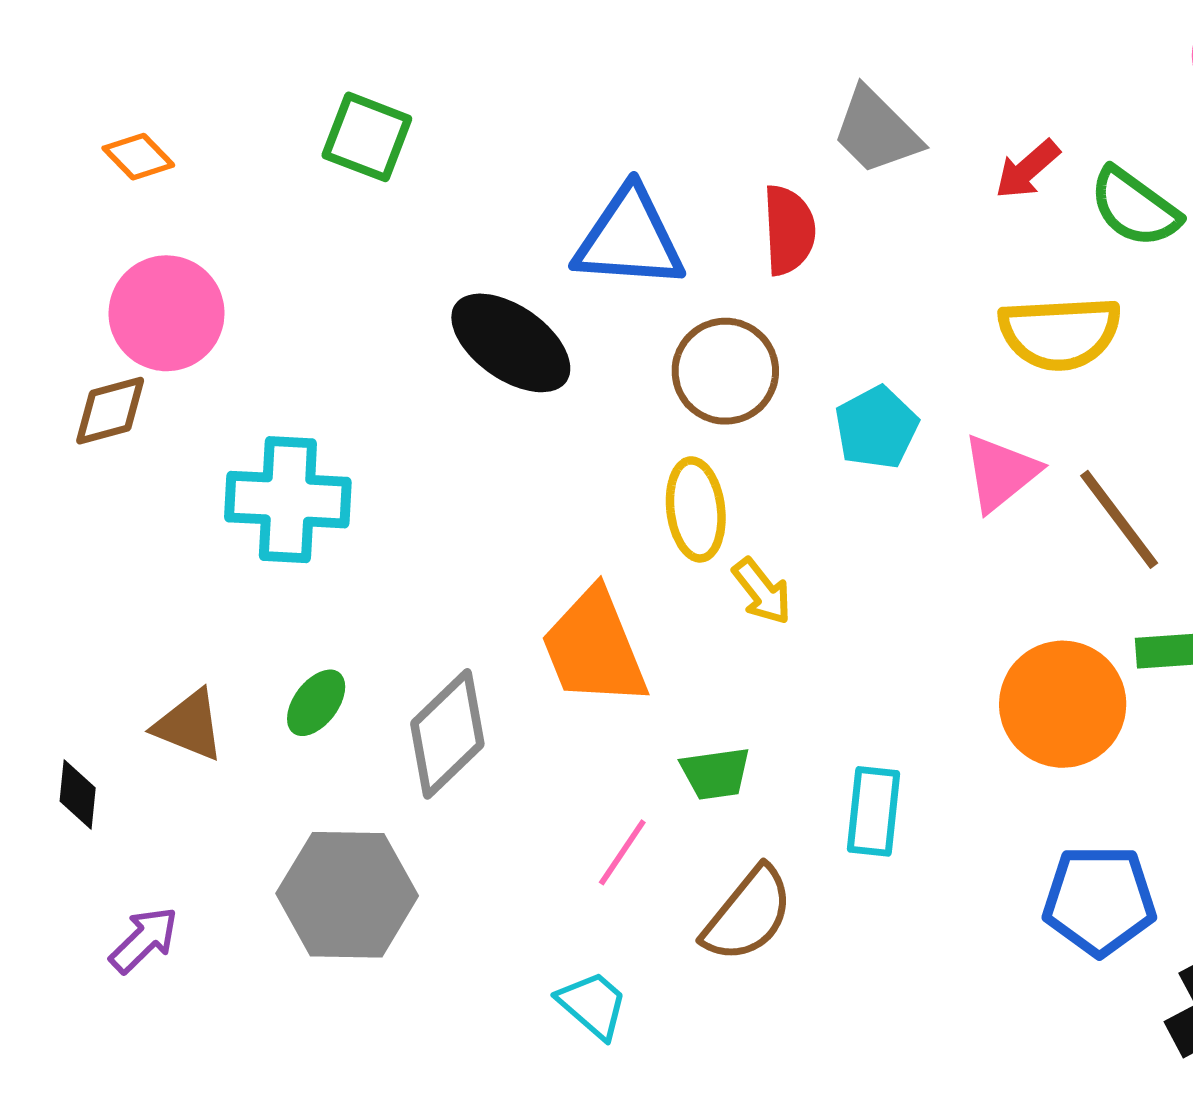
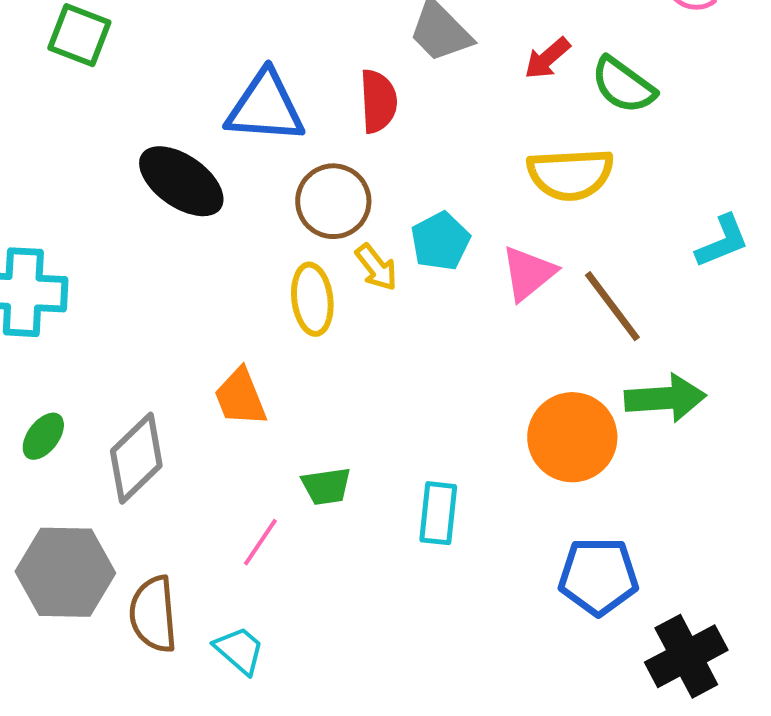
yellow arrow: (762, 591) -> (376, 267), moved
orange trapezoid: (594, 648) -> (240, 397), size x0.7
brown semicircle: (748, 914) -> (153, 614), moved, turned 136

